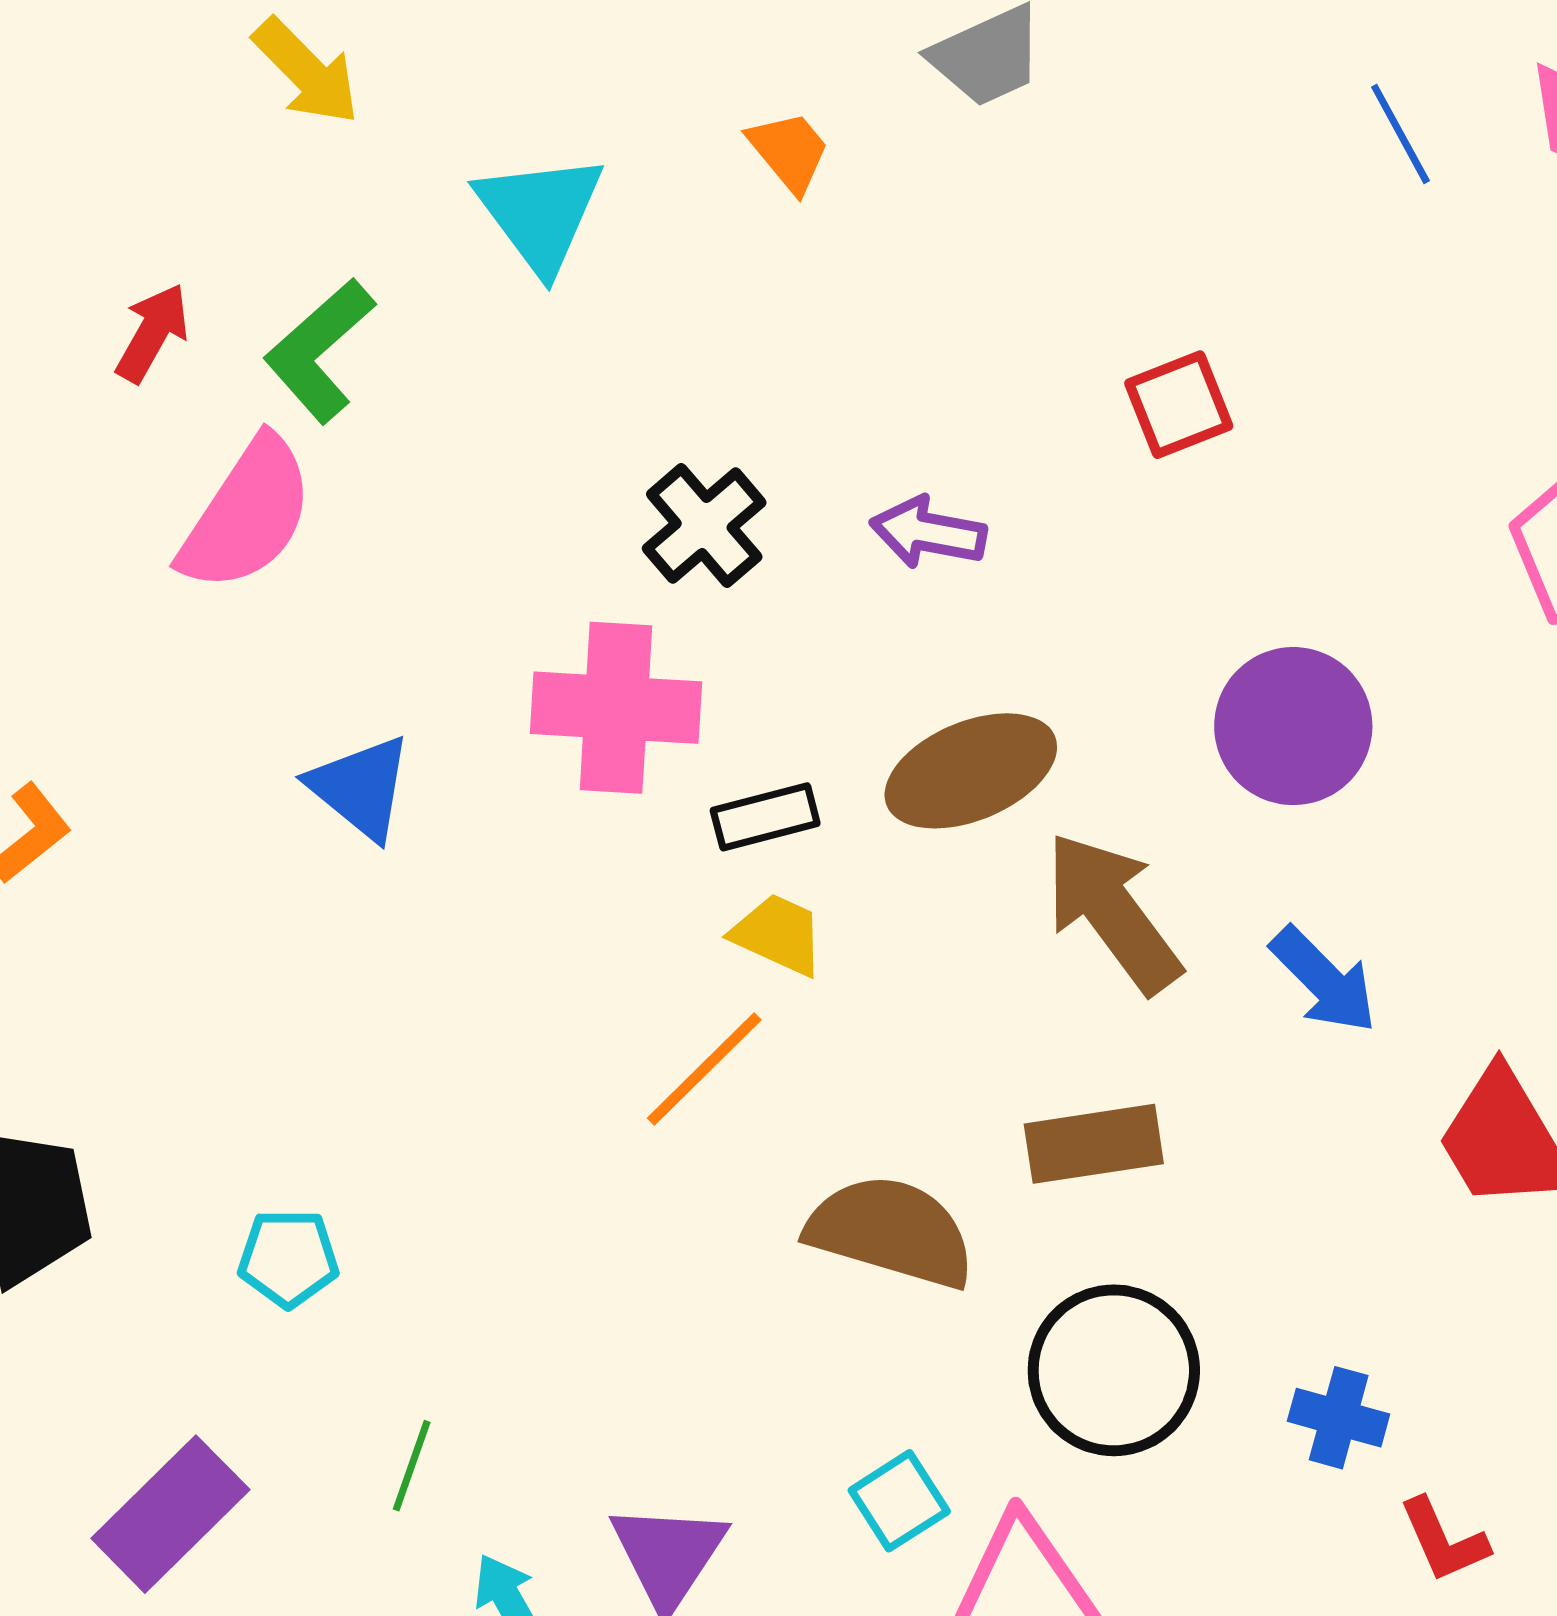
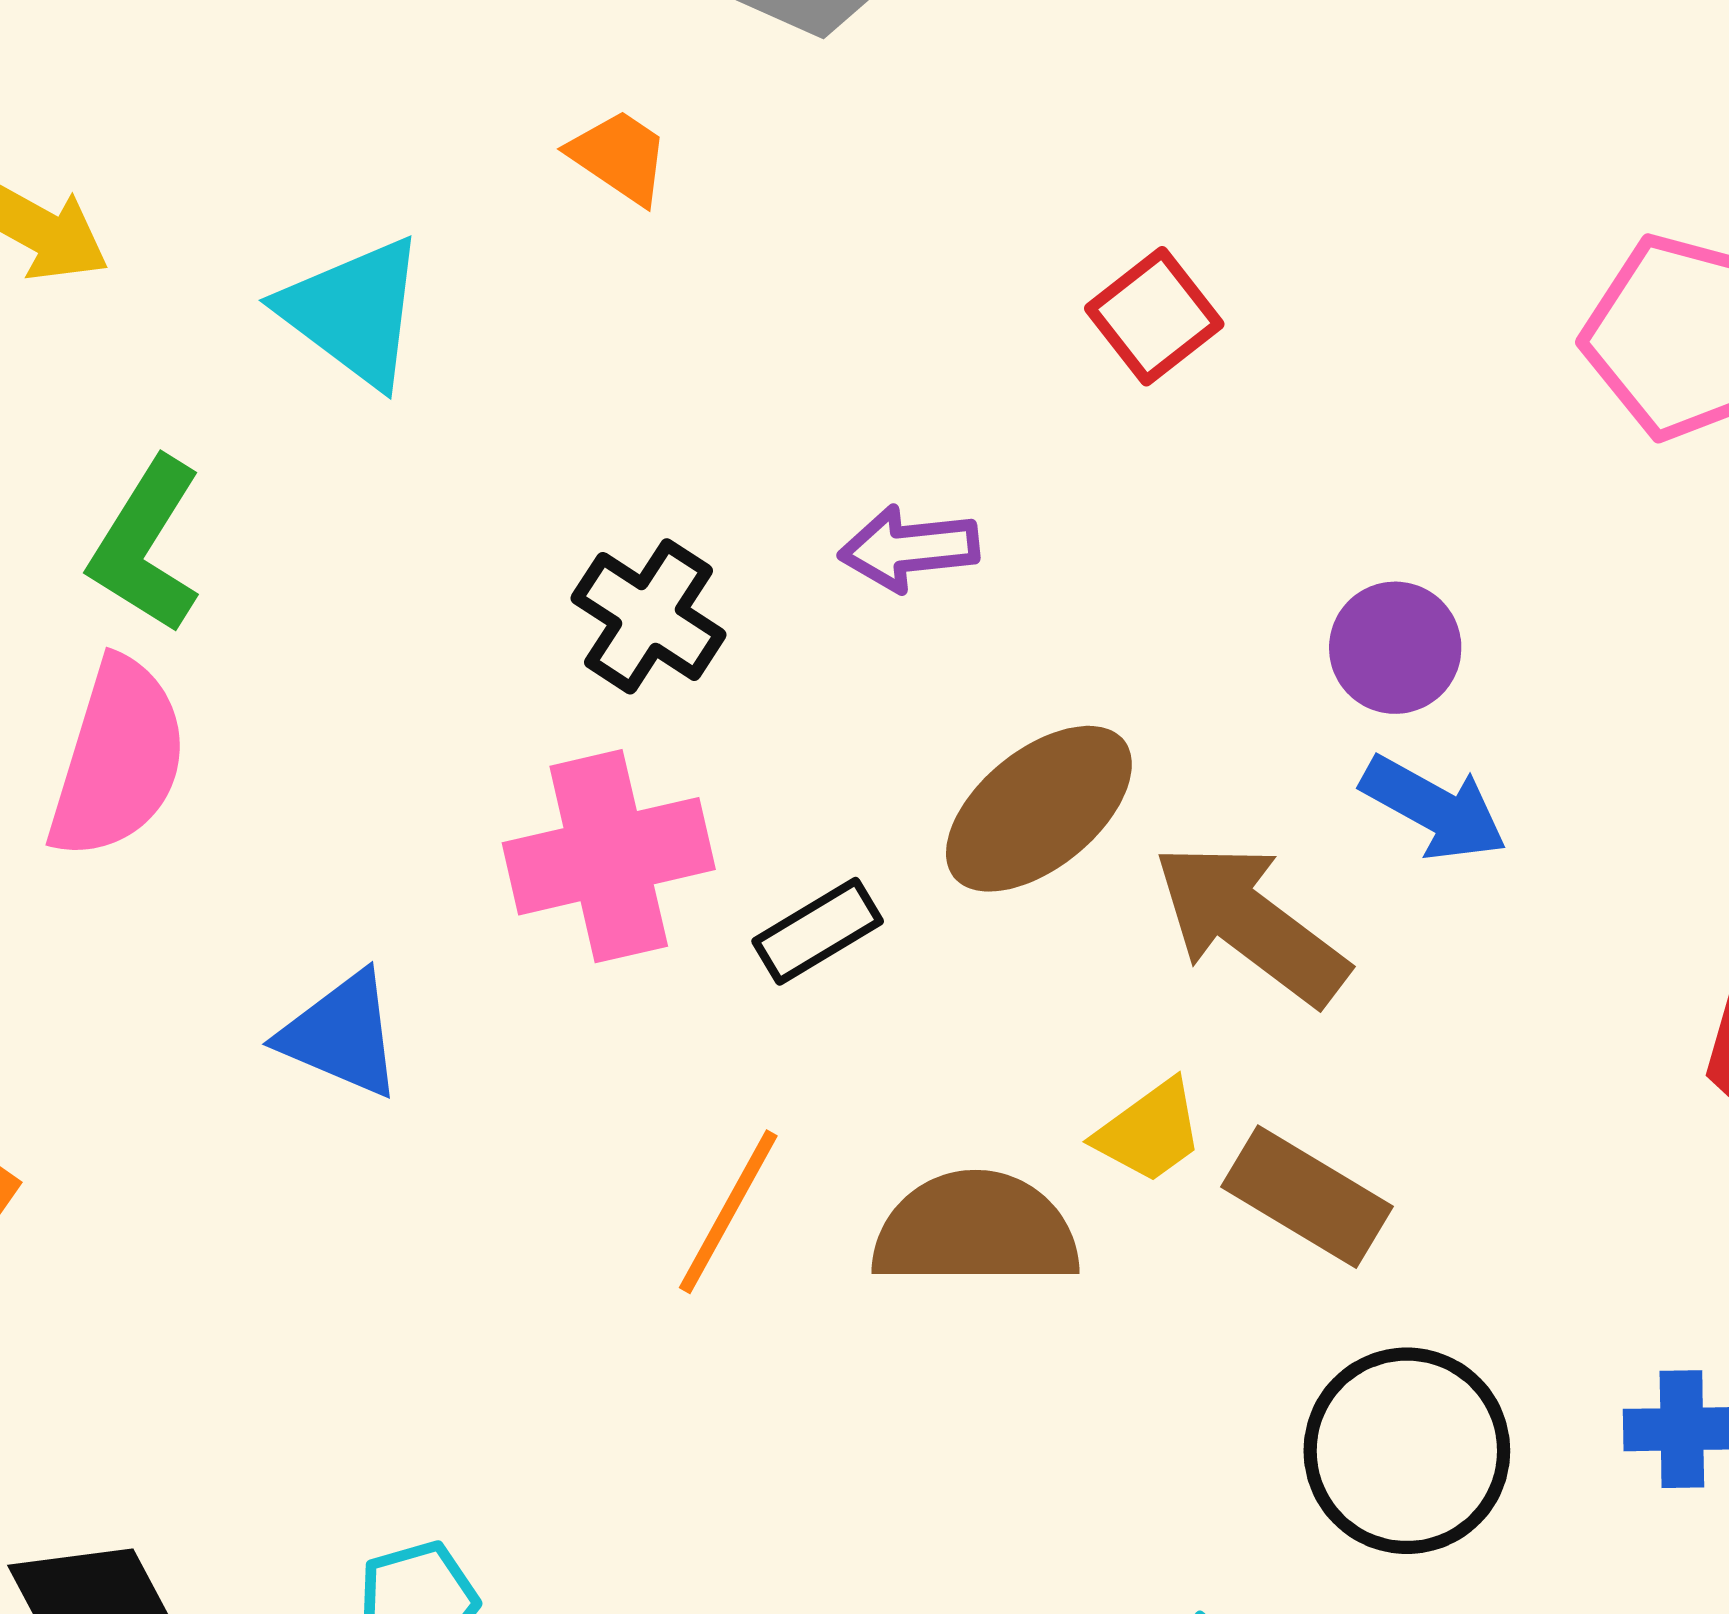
purple circle: (1293, 726) -> (1395, 648), size x0.7
yellow trapezoid: (778, 934) -> (1150, 1132), moved, turned 136
blue arrow: (1324, 980) -> (1434, 808), moved
orange line: (704, 1069) -> (728, 1212), moved
brown rectangle: (1094, 1144) -> (1307, 1197), turned 56
brown semicircle: (891, 1231) -> (975, 1230), moved

